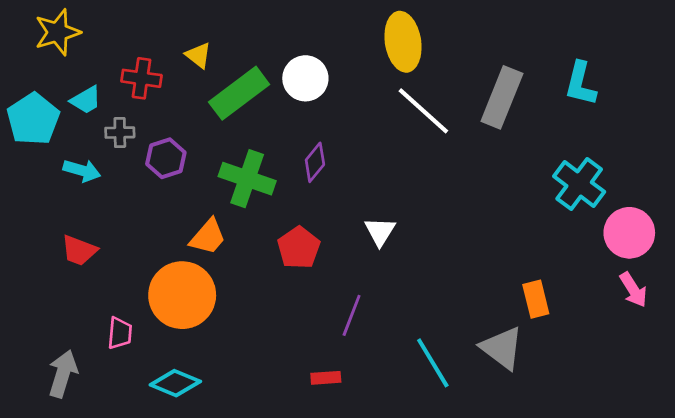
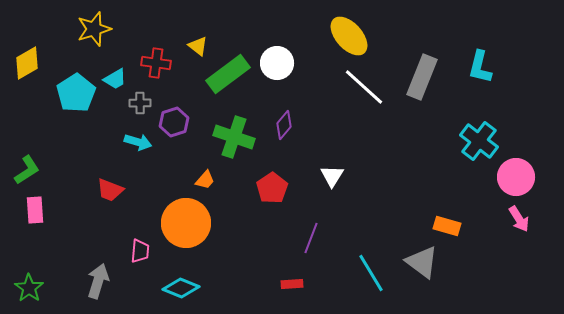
yellow ellipse: (403, 42) -> (349, 36), turned -33
cyan arrow: (82, 170) -> (138, 142), moved
orange trapezoid: (208, 237) -> (205, 180), size x0.7
orange rectangle: (536, 299) -> (447, 226), turned -60

